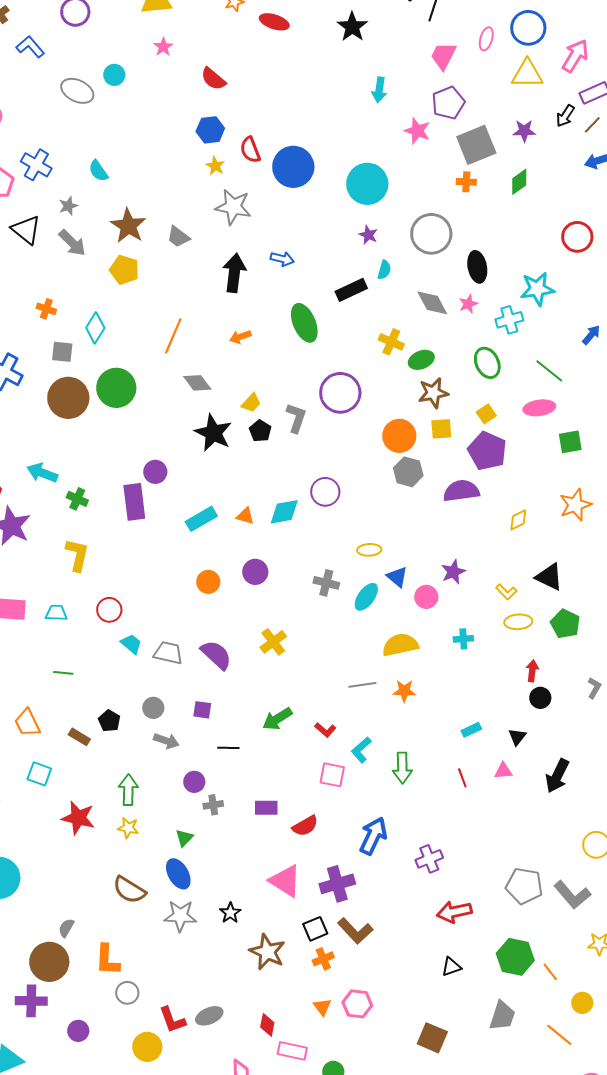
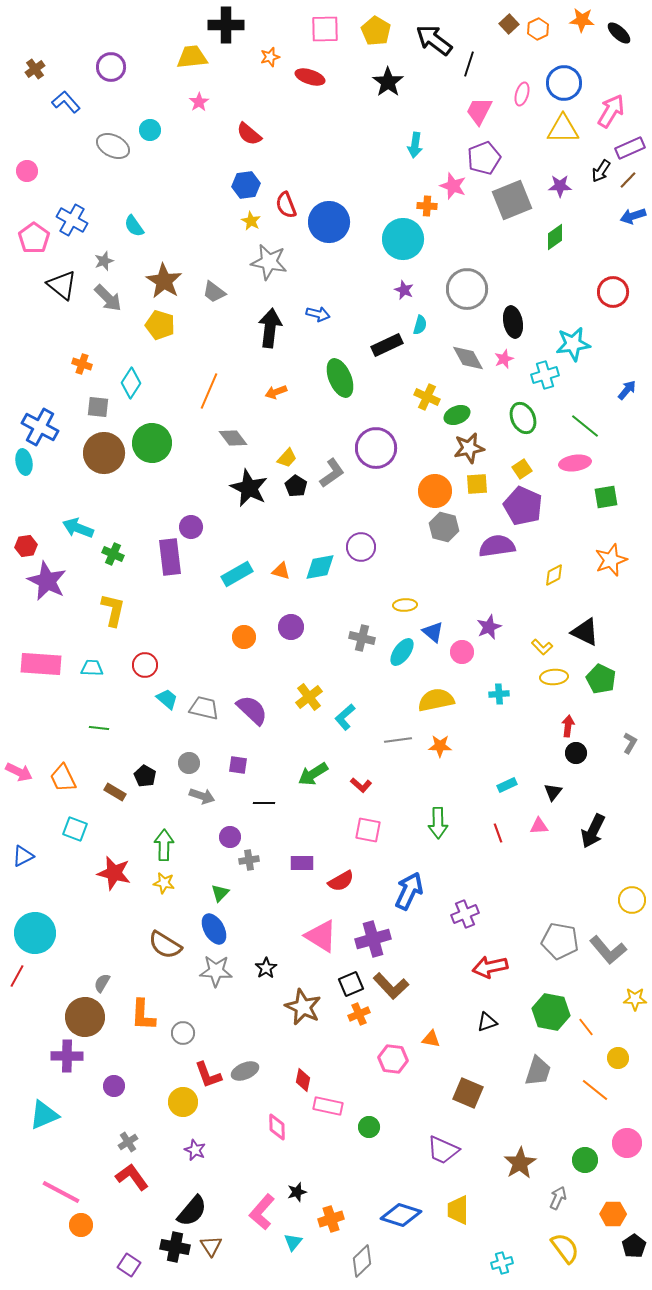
orange cross: (466, 182) -> (427, 206), moved
gray L-shape: (296, 418) -> (332, 473), turned 36
cyan L-shape: (361, 750) -> (345, 717), moved
gray circle: (127, 993) -> (183, 1033), moved
orange triangle: (322, 1007) -> (431, 1039), moved, turned -42

